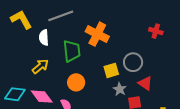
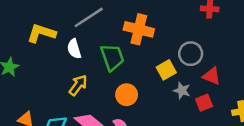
yellow L-shape: (21, 20) -> (41, 33), turned -30

